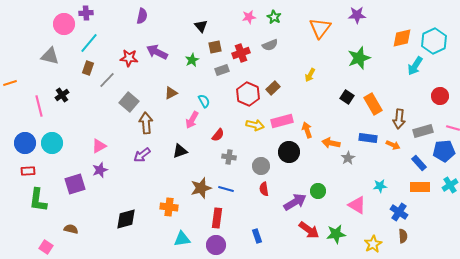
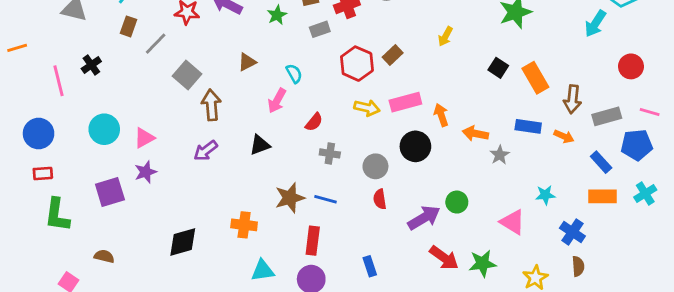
cyan circle: (52, 143) -> (104, 129), moved

